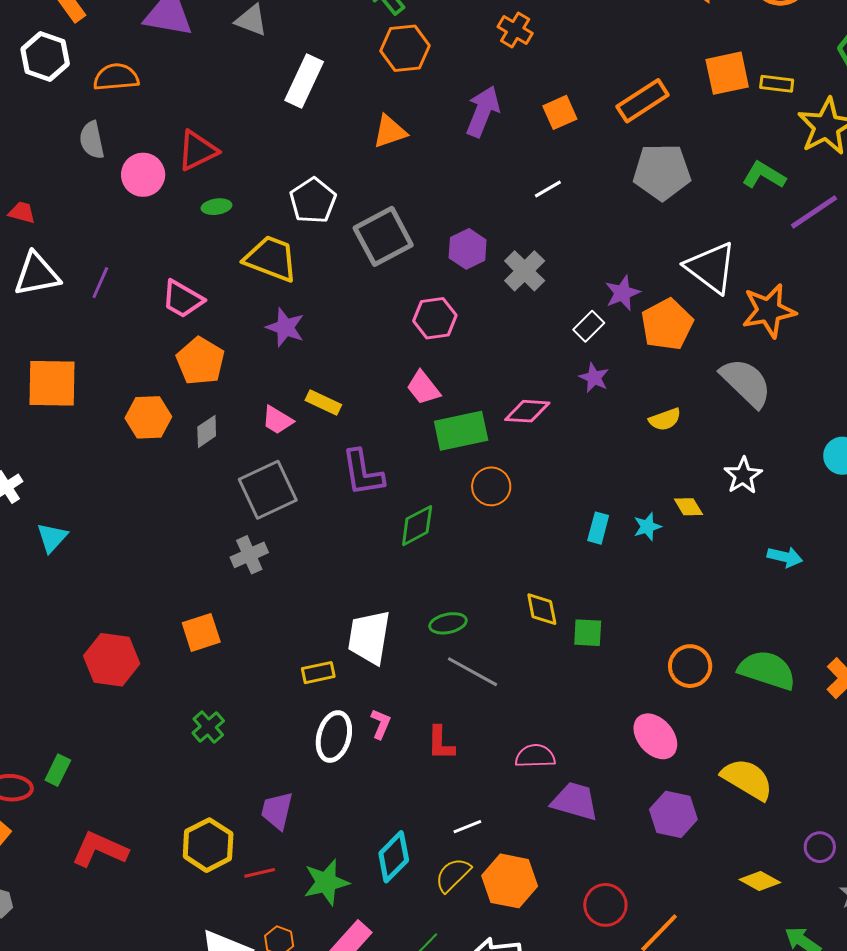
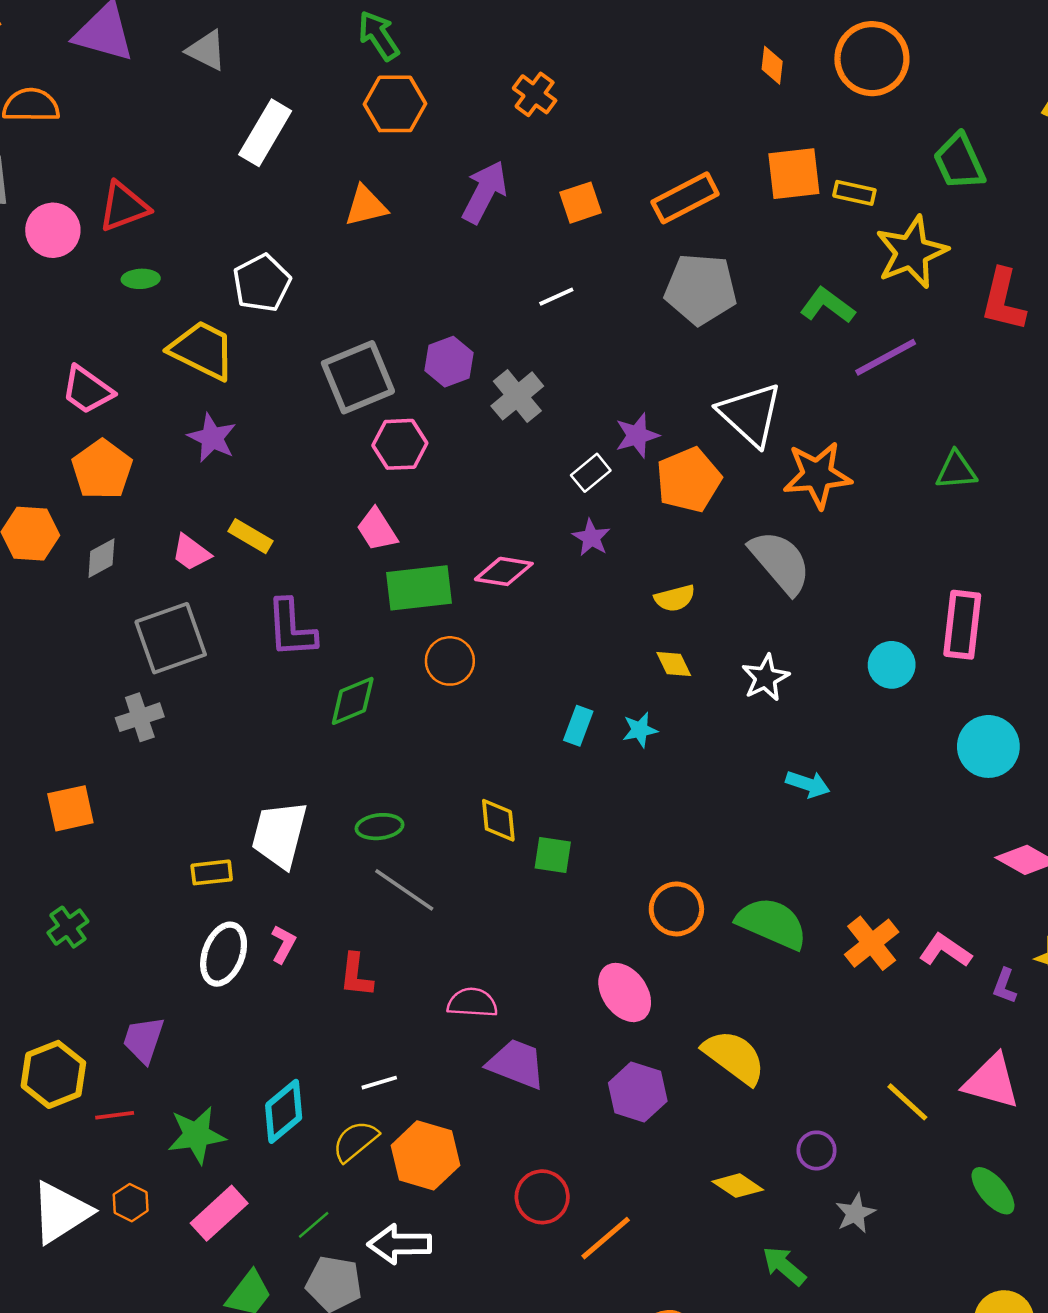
gray square: (383, 236) -> (358, 377), moved
yellow diamond: (688, 507) -> (674, 664), moved

